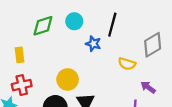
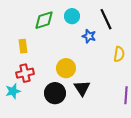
black line: (112, 25) -> (106, 19), turned -40
yellow semicircle: (127, 64) -> (119, 54), turned -98

